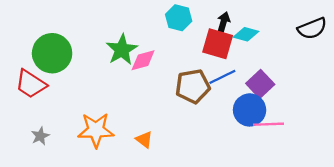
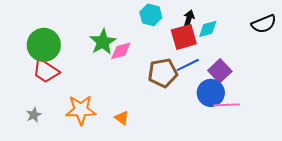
cyan diamond: (246, 34) -> (208, 29), turned -30
red square: (218, 44) -> (184, 37), turned -32
red trapezoid: (31, 84) -> (46, 71), moved

